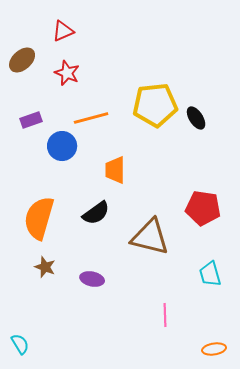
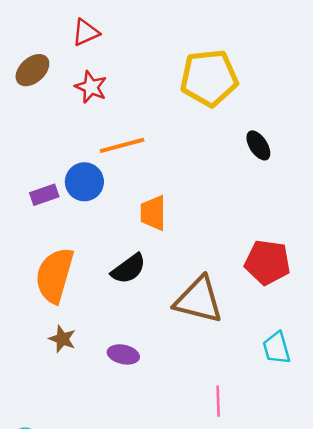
yellow pentagon: (155, 105) -> (209, 78), moved
purple rectangle: (31, 120) -> (44, 195), moved

